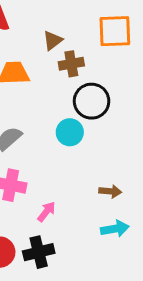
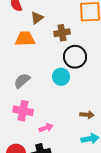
brown triangle: (53, 40) -> (37, 18), moved
pink arrow: (46, 212) -> (46, 128), turned 32

